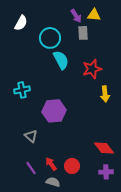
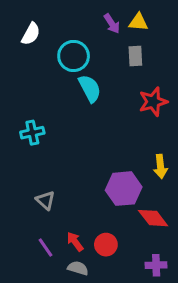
gray rectangle: (83, 33) -> (135, 56), moved
red star: (92, 69) -> (153, 102), moved
yellow arrow: (105, 94) -> (160, 166), moved
purple hexagon: (54, 111) -> (124, 189), moved
purple cross: (106, 172) -> (156, 265), moved

